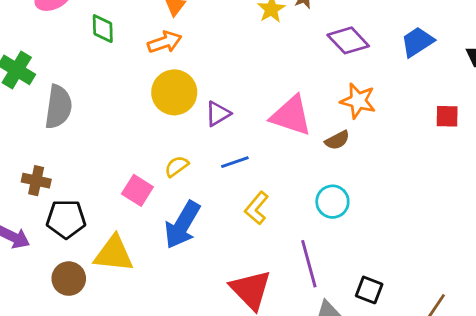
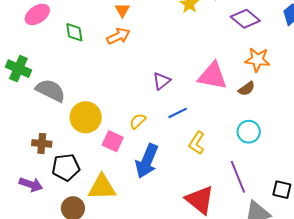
yellow circle: (174, 92) -> (86, 117), moved
gray semicircle: (58, 107) -> (51, 90), turned -64

